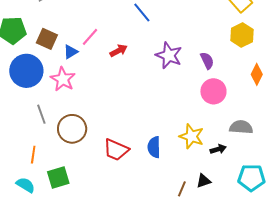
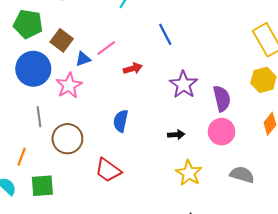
purple semicircle: (207, 61) -> (222, 98), size x1.4
blue semicircle: (154, 147) -> (121, 121), moved
black arrow: (218, 149) -> (176, 135), moved

